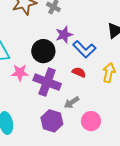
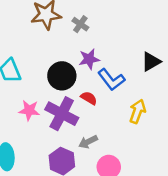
red semicircle: (79, 72) -> (89, 98), moved
pink star: (20, 73) -> (29, 110), moved

